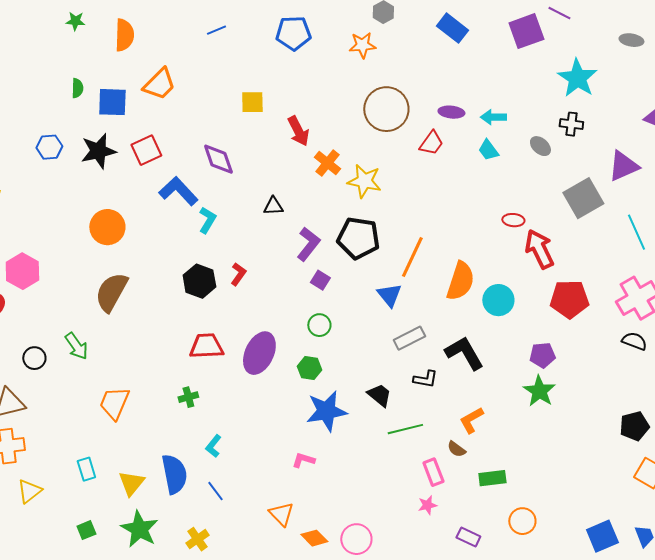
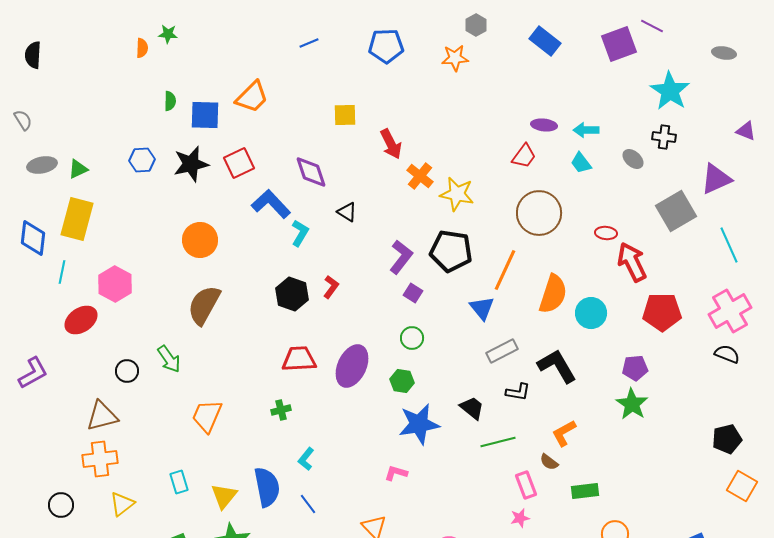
orange semicircle: (124, 35) -> (142, 48), moved, size x0.6
brown circle: (386, 109) -> (539, 213), moved
black triangle: (273, 206) -> (347, 212), moved, turned 35

